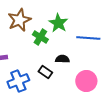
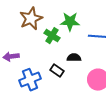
green star: (58, 23) -> (70, 22), turned -30

